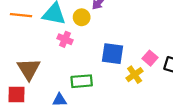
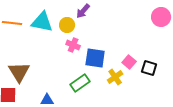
pink cross: (65, 39) -> (73, 45), moved
green rectangle: (82, 81) -> (80, 83), moved, turned -30

